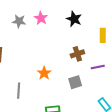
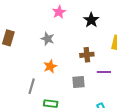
gray star: (19, 21) -> (48, 39), moved
gray line: (19, 91) -> (32, 86), moved

